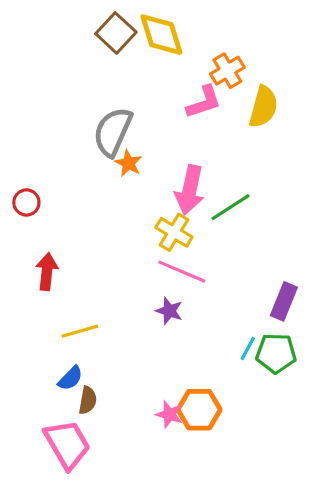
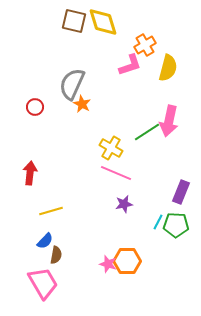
brown square: (116, 33) -> (74, 21), turned -30
pink arrow: (190, 190) -> (169, 121), moved
red circle: (26, 202) -> (35, 107), moved
purple star: (169, 311) -> (124, 204), moved, turned -30

